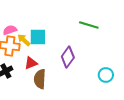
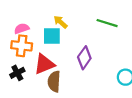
yellow arrow: (24, 40) -> (61, 22), moved
red triangle: (31, 63) -> (44, 64), size x1.5

